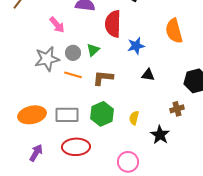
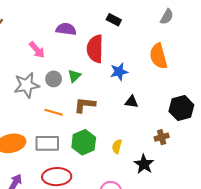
orange line: (73, 75) -> (54, 112), moved

